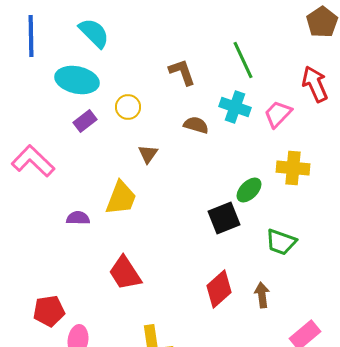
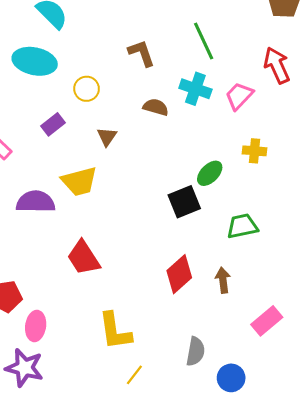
purple rectangle: (85, 121) -> (53, 124), moved
yellow cross: (293, 168) -> (255, 151), size x0.7
yellow trapezoid: (121, 198) -> (79, 181), turned 54
purple semicircle: (78, 218) -> (36, 202), size x1.6
green trapezoid: (281, 242) -> (242, 226), turned 148

